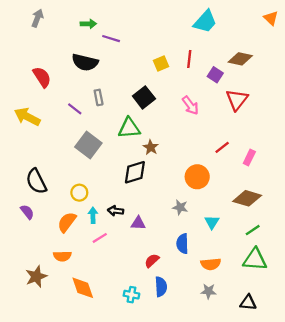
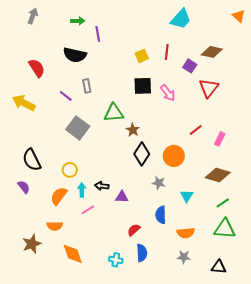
purple line: (111, 39) -> (98, 34), turned 63
black square: (144, 97) -> (143, 86), moved, turned 36
black diamond: (135, 172) -> (142, 154), moved, turned -40

